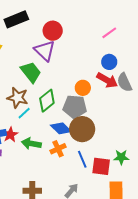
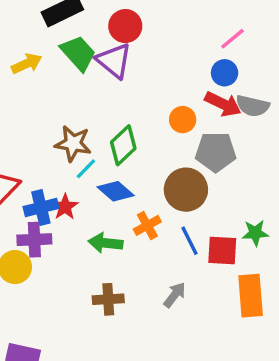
pink line: (109, 33) -> (232, 39), moved
green trapezoid: (31, 72) -> (78, 53), moved
gray semicircle: (124, 82) -> (253, 106), turned -48
gray pentagon: (75, 107) -> (216, 152), moved
blue diamond: (61, 128) -> (116, 191), moved
green arrow: (31, 144) -> (106, 243), moved

